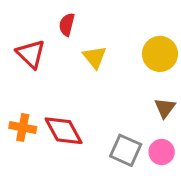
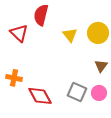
red semicircle: (67, 25) -> (41, 15), size x1.5
yellow triangle: (95, 57) -> (70, 35), moved
red diamond: (64, 131) -> (40, 96), moved

